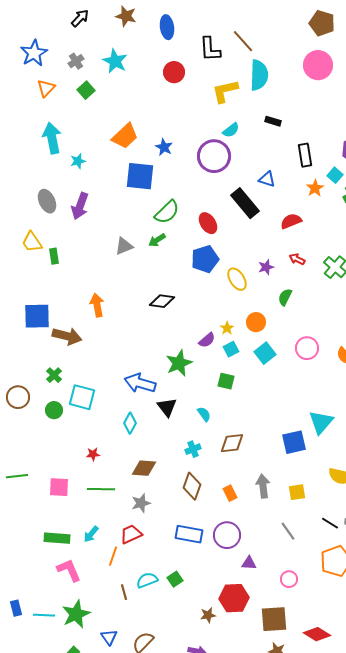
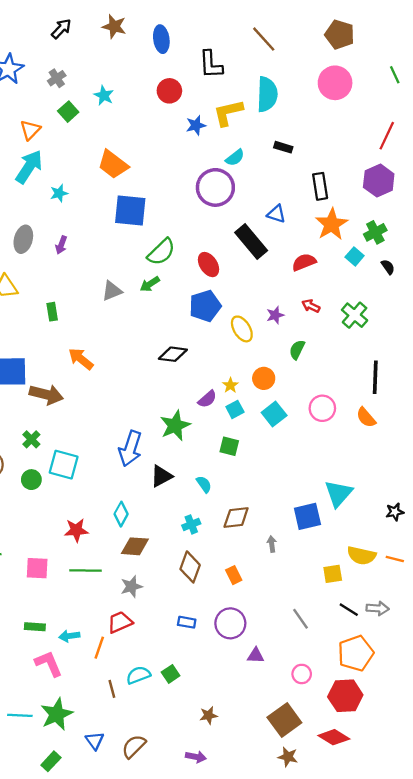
brown line: (243, 41) -> (264, 39), moved
cyan star: (115, 61) -> (104, 95), moved, size x0.7
orange triangle: (46, 88) -> (30, 130), moved
orange trapezoid: (125, 136) -> (113, 164), turned 80
cyan arrow: (52, 138) -> (29, 167), turned 44
blue star: (164, 147) -> (196, 125), moved, turned 30
cyan square: (335, 175) -> (355, 256), moved
orange star: (315, 188) -> (332, 224), size x1.6
gray ellipse: (47, 201) -> (23, 239), turned 40
purple arrow: (80, 206) -> (61, 245), size x0.6
green rectangle: (54, 256) -> (52, 312), moved
black diamond: (162, 301) -> (173, 354), moved
orange arrow: (97, 305) -> (81, 359), turned -40
blue arrow: (140, 383) -> (130, 449), turned -88
black triangle: (167, 407) -> (161, 476), turned 40
cyan diamond: (130, 423) -> (121, 514), moved
red star: (93, 454) -> (76, 530), size x1.5
gray arrow: (263, 486) -> (272, 544), moved, size x0.6
yellow square: (297, 492) -> (333, 574), moved
cyan arrow: (91, 534) -> (69, 636), moved, turned 42
blue rectangle: (189, 534) -> (187, 622), size x0.6
green rectangle: (57, 538) -> (35, 627), size x0.7
red hexagon: (234, 598) -> (345, 696), moved
brown square: (274, 619) -> (284, 720), turned -32

